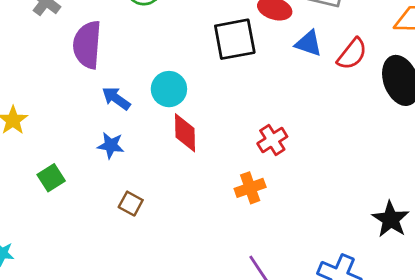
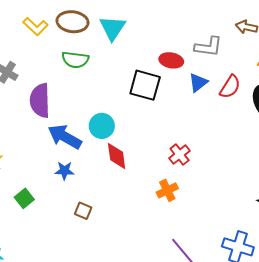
black square: (235, 39) -> (145, 85), turned 32
blue triangle: (309, 43) -> (198, 83), turned -50
blue arrow: (116, 98) -> (65, 137), size x1.6

